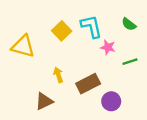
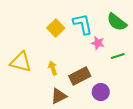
green semicircle: (129, 24) -> (117, 22), size x1.5
yellow triangle: (23, 46) -> (21, 62), moved
brown triangle: (44, 101) -> (59, 96), moved

